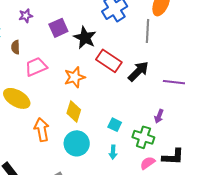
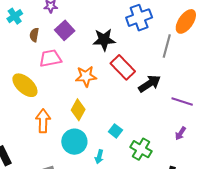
purple square: (58, 28) -> (65, 30), moved, turned -30
black star: (85, 38) -> (104, 40), turned 30
purple arrow: (159, 116) -> (180, 133), moved
cyan arrow: (113, 152) -> (99, 157), moved

